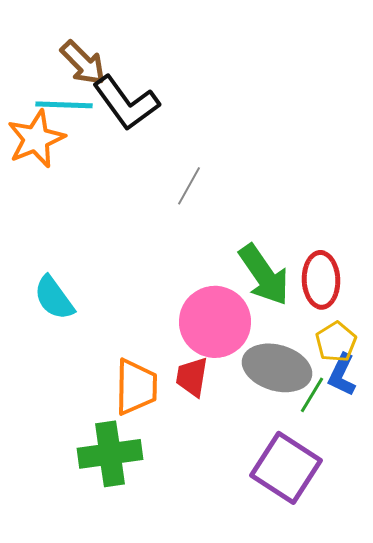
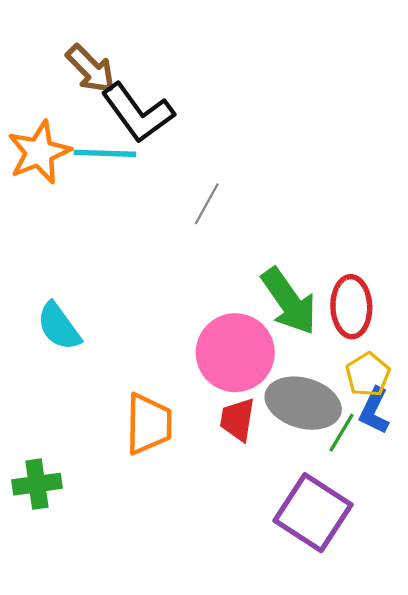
cyan line: (64, 105) -> (105, 153), moved
red trapezoid: (192, 377) -> (237, 419), moved
green cross: (110, 454) -> (37, 484), moved, size x0.7

